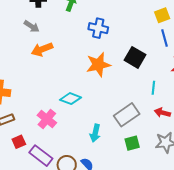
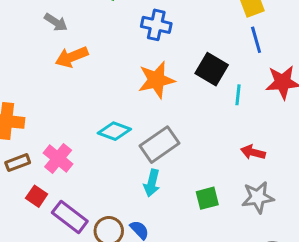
cyan line: (153, 88) -> (238, 95), moved
gray rectangle: (127, 115) -> (160, 145), moved
pink cross: (47, 119) -> (58, 158), moved
red square: (19, 142) -> (37, 196), turned -32

